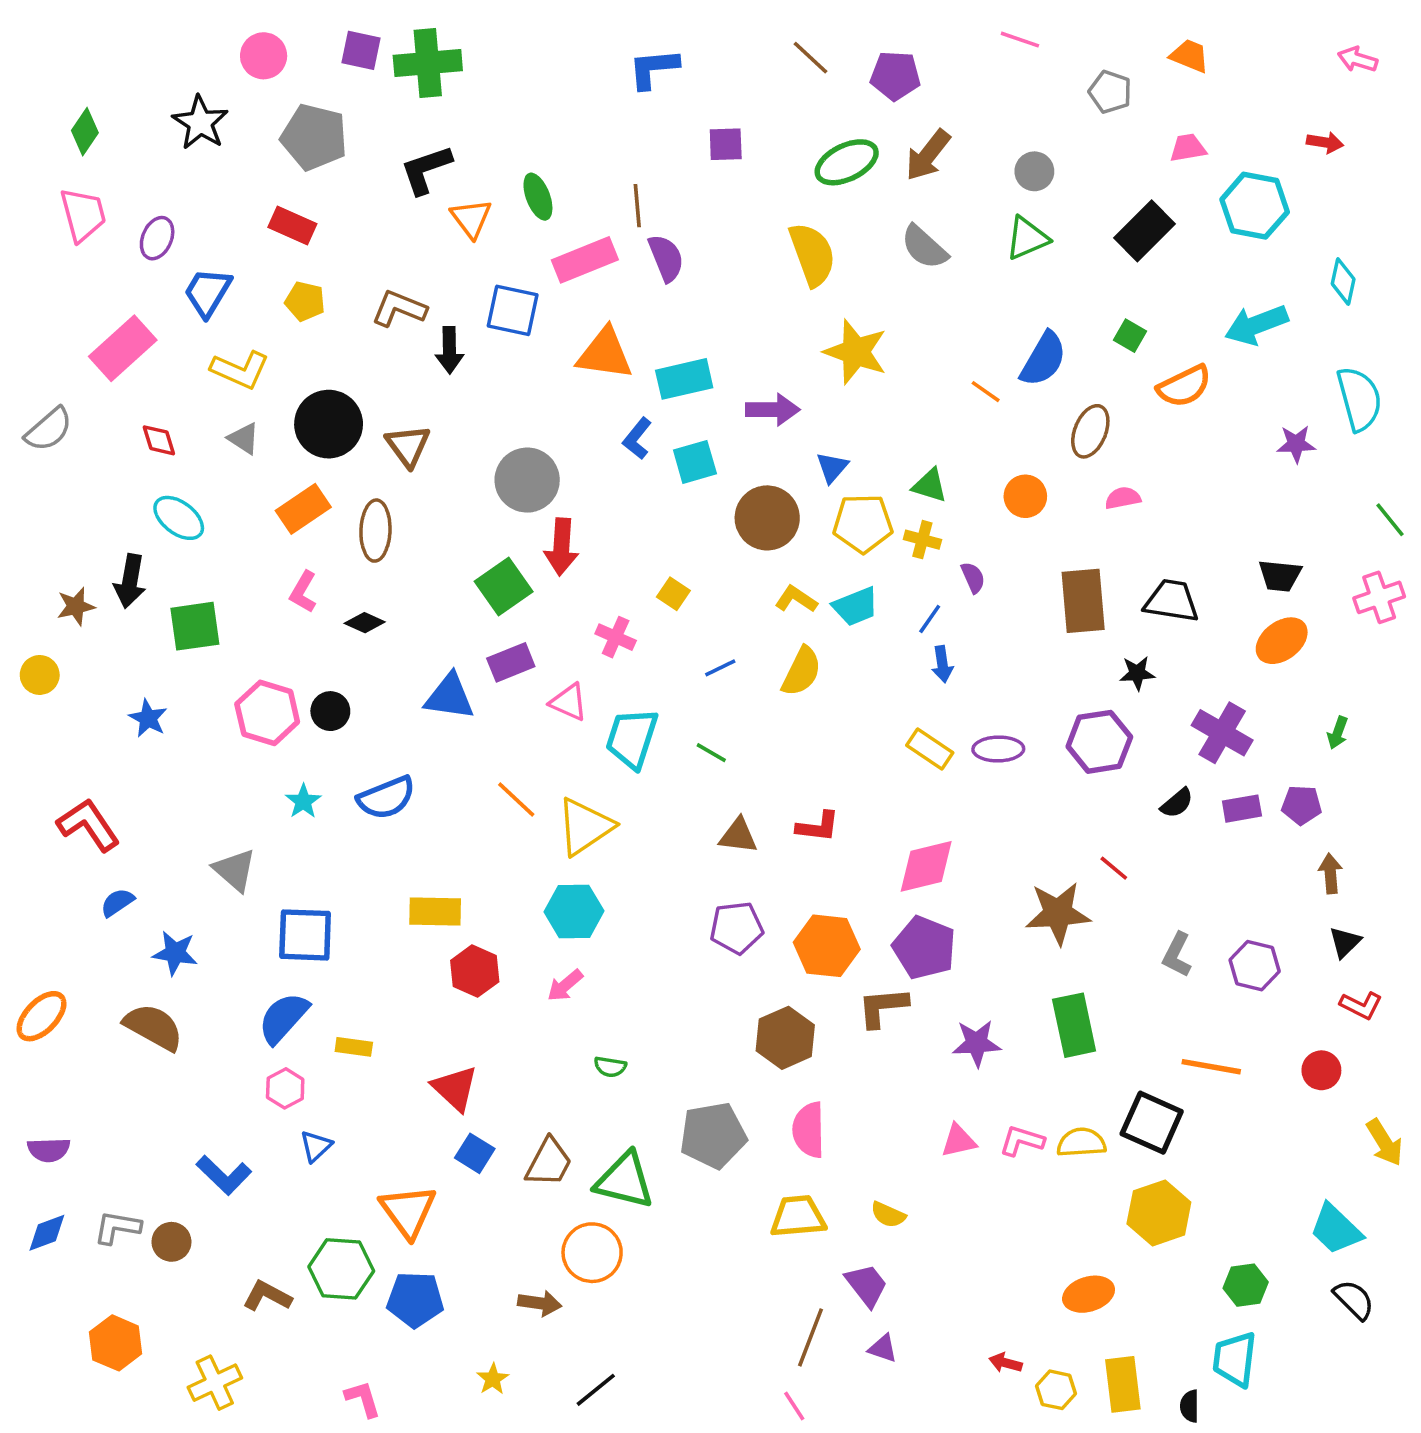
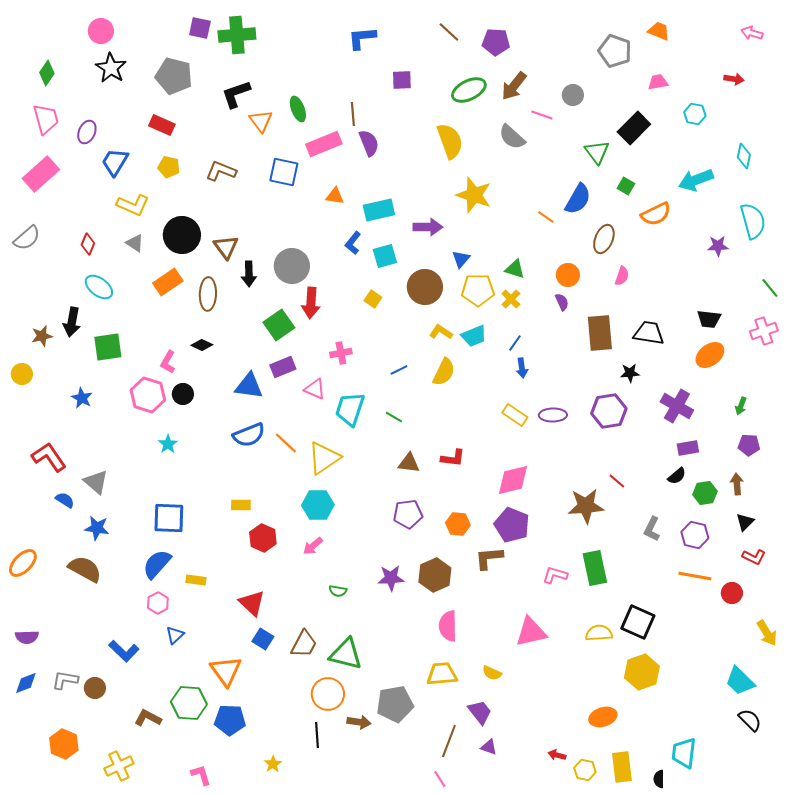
pink line: (1020, 40) -> (542, 115), moved
pink circle: (264, 56) -> (101, 31), moved
gray pentagon: (1110, 92) -> (615, 51), size x1.4
cyan hexagon: (1255, 206) -> (695, 114), size x0.6
green triangle: (1027, 238) -> (597, 152), moved, turned -44
pink rectangle: (123, 348) -> (41, 174), moved
black arrow: (449, 350) -> (249, 274), moved
orange triangle: (605, 354) -> (335, 196), size x0.6
red diamond: (159, 440) -> (88, 244), turned 40
pink semicircle: (1123, 498) -> (622, 276), turned 120
yellow cross: (922, 540) -> (511, 299), turned 30
purple semicircle: (973, 577) -> (562, 302), moved
pink L-shape: (303, 592) -> (168, 362), moved
yellow square: (673, 594) -> (373, 299), moved
pink cross: (616, 637) -> (341, 353), turned -35
blue semicircle: (386, 798) -> (249, 435), moved
black semicircle: (1177, 803) -> (677, 476), moved
purple pentagon: (1302, 805) -> (749, 445), moved
gray triangle: (235, 870) -> (96, 482), moved
blue semicircle: (117, 902) -> (65, 500), turned 66
yellow rectangle: (435, 911) -> (241, 505), size x0.7
orange hexagon: (827, 946) -> (458, 524), size x0.7
purple star: (977, 1043) -> (391, 578), moved
orange line: (1211, 1067) -> (695, 576), moved
gray pentagon: (713, 1135) -> (395, 704), moved
pink triangle: (959, 1141) -> (531, 632), size x1.6
pink L-shape: (1022, 1141) -> (555, 575), moved
green hexagon: (1246, 1285) -> (705, 493), moved
brown arrow: (540, 1303) -> (359, 722), moved
black line: (596, 1390) -> (317, 735), moved, turned -55

